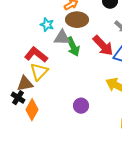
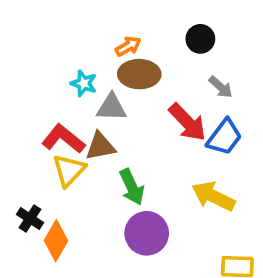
green arrow: (73, 47) -> (132, 187), moved
brown triangle: (25, 84) -> (100, 146), moved
purple circle: (81, 106) -> (147, 233), size x1.5

